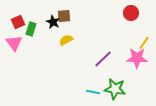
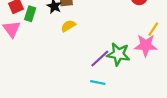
purple line: (103, 59) -> (100, 59), moved
green star: (115, 89) -> (118, 54), moved

